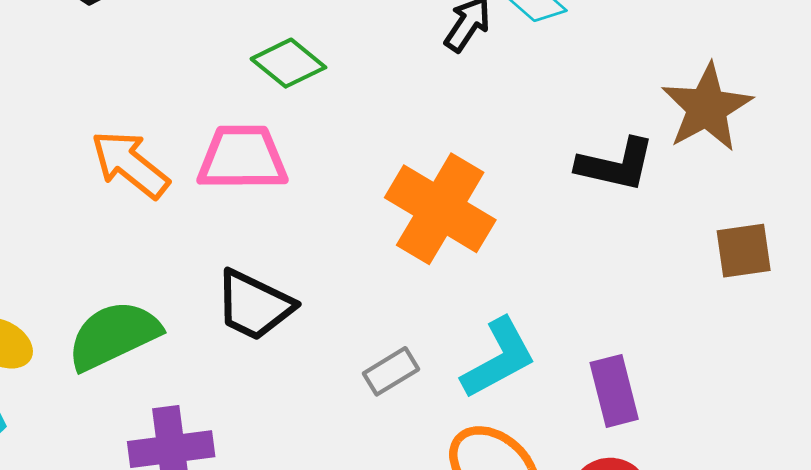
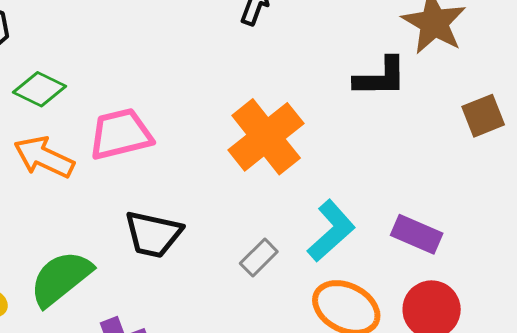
green diamond: (288, 63) -> (40, 89), moved
orange cross: (440, 209) -> (266, 137), turned 34
purple rectangle: (614, 391) -> (417, 234), turned -39

